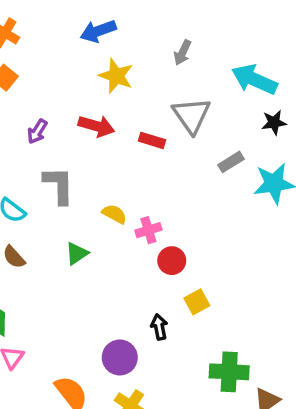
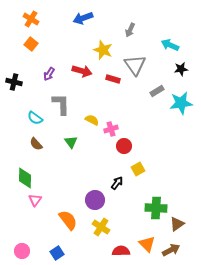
yellow star: (116, 76) -> (103, 50), moved
cyan arrow: (254, 79) -> (170, 45), size x0.7
green triangle: (77, 253) -> (71, 142), turned -32
black arrow: (159, 327) -> (117, 183), turned 48

